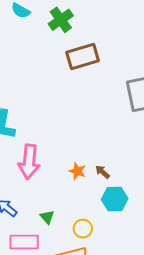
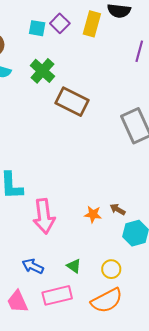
brown rectangle: (83, 56) -> (72, 102), turned 56

